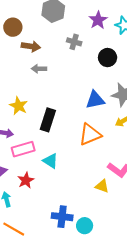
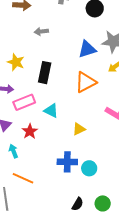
gray arrow: (39, 69) -> (41, 32), moved
yellow triangle: (102, 186) -> (79, 129), moved, turned -40

